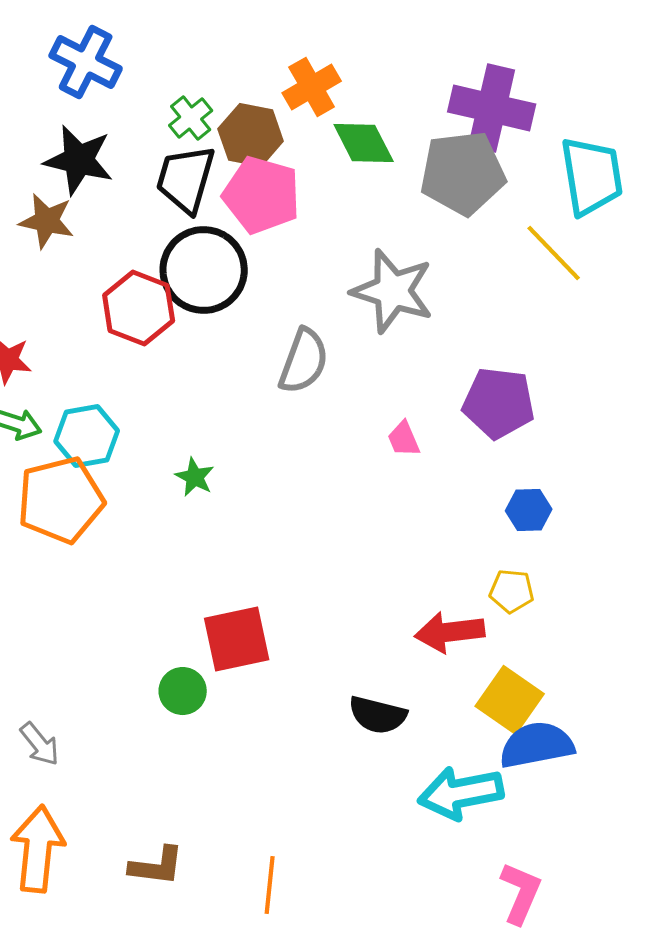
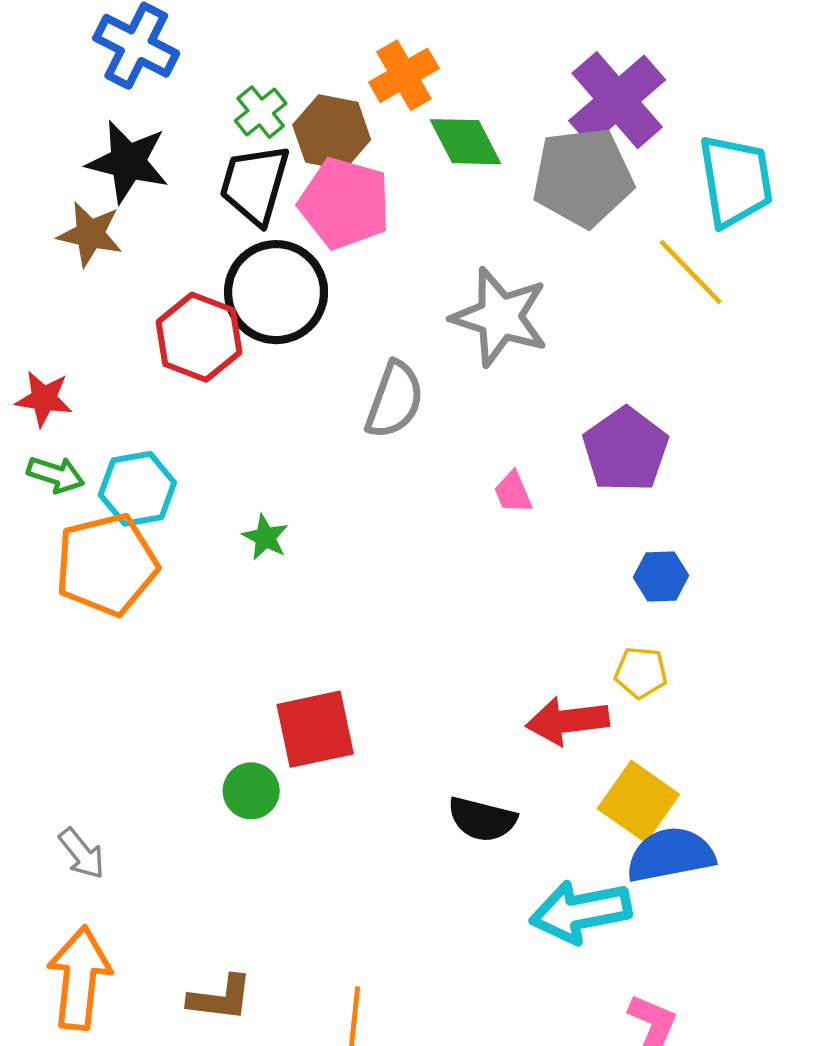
purple cross: (492, 108) -> (617, 100), turned 36
purple pentagon: (499, 403) -> (625, 450), turned 30

